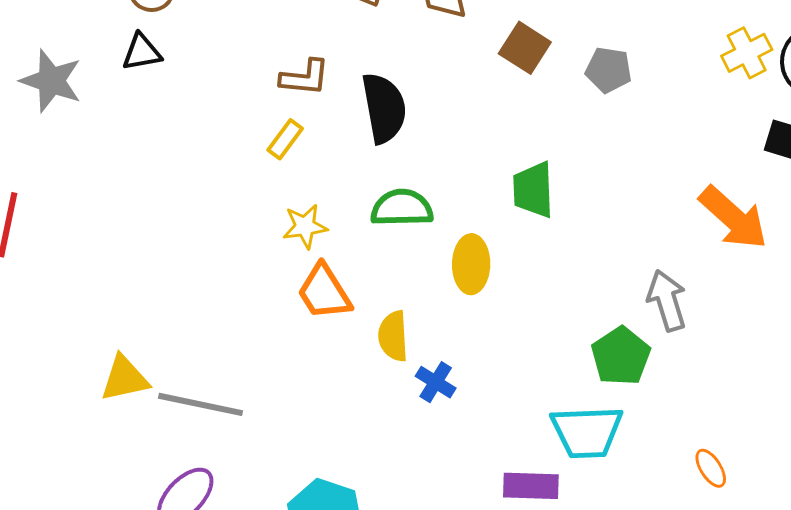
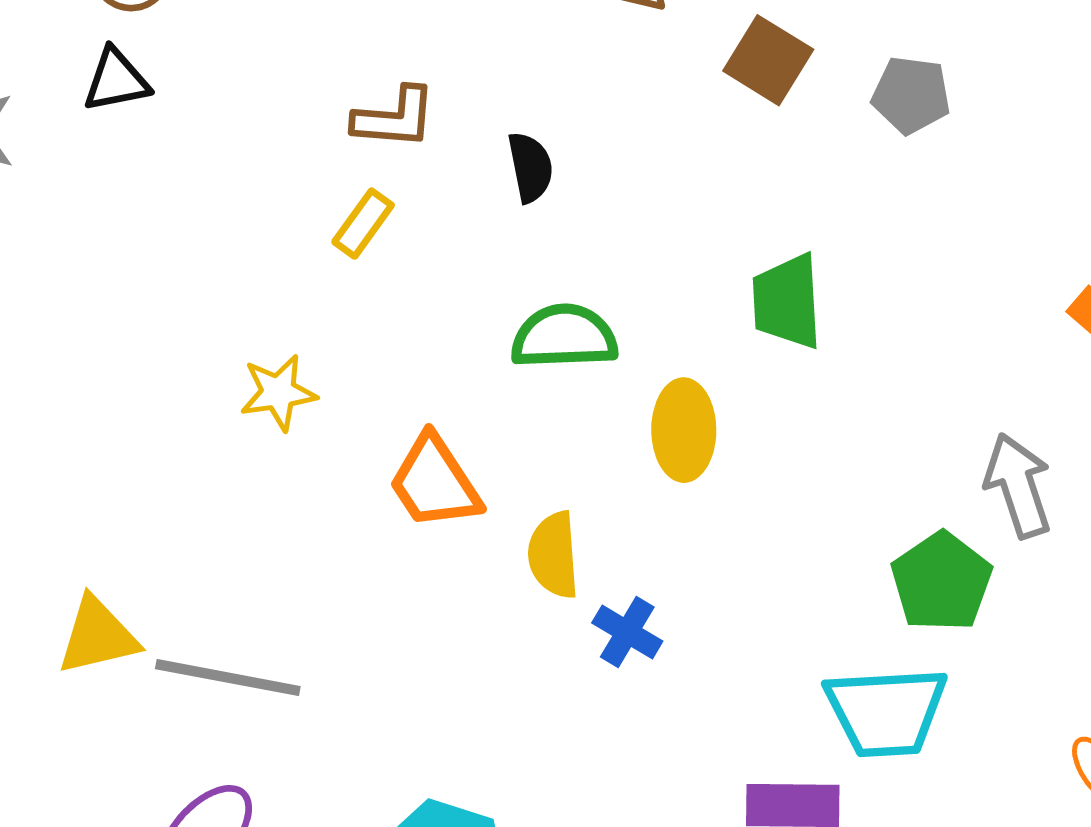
black semicircle: (384, 108) -> (530, 167), size x0.6
yellow star: (305, 226) -> (278, 392), moved

